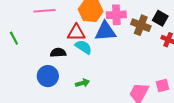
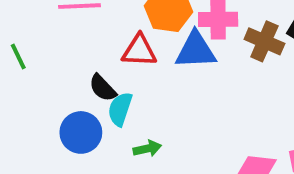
cyan semicircle: (84, 47) -> (120, 109), moved, turned -108
black semicircle: (58, 53) -> (103, 88), turned -133

